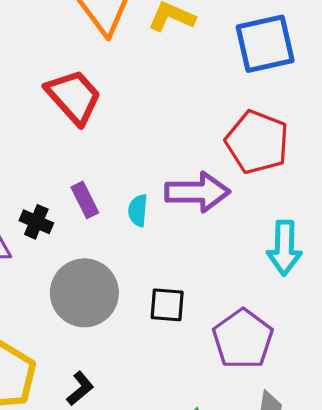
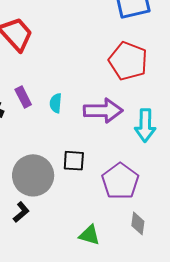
purple arrow: (197, 192) -> (103, 111), moved
gray circle: (84, 293) -> (33, 175), moved

